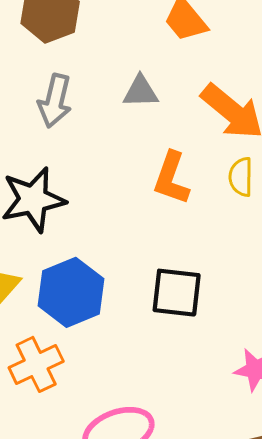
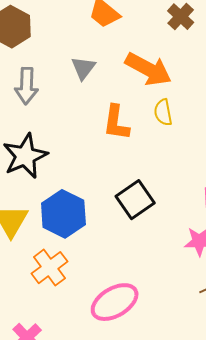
gray triangle: (141, 92) -> (83, 68), turned -40
black square: (177, 293) -> (135, 200), turned -30

